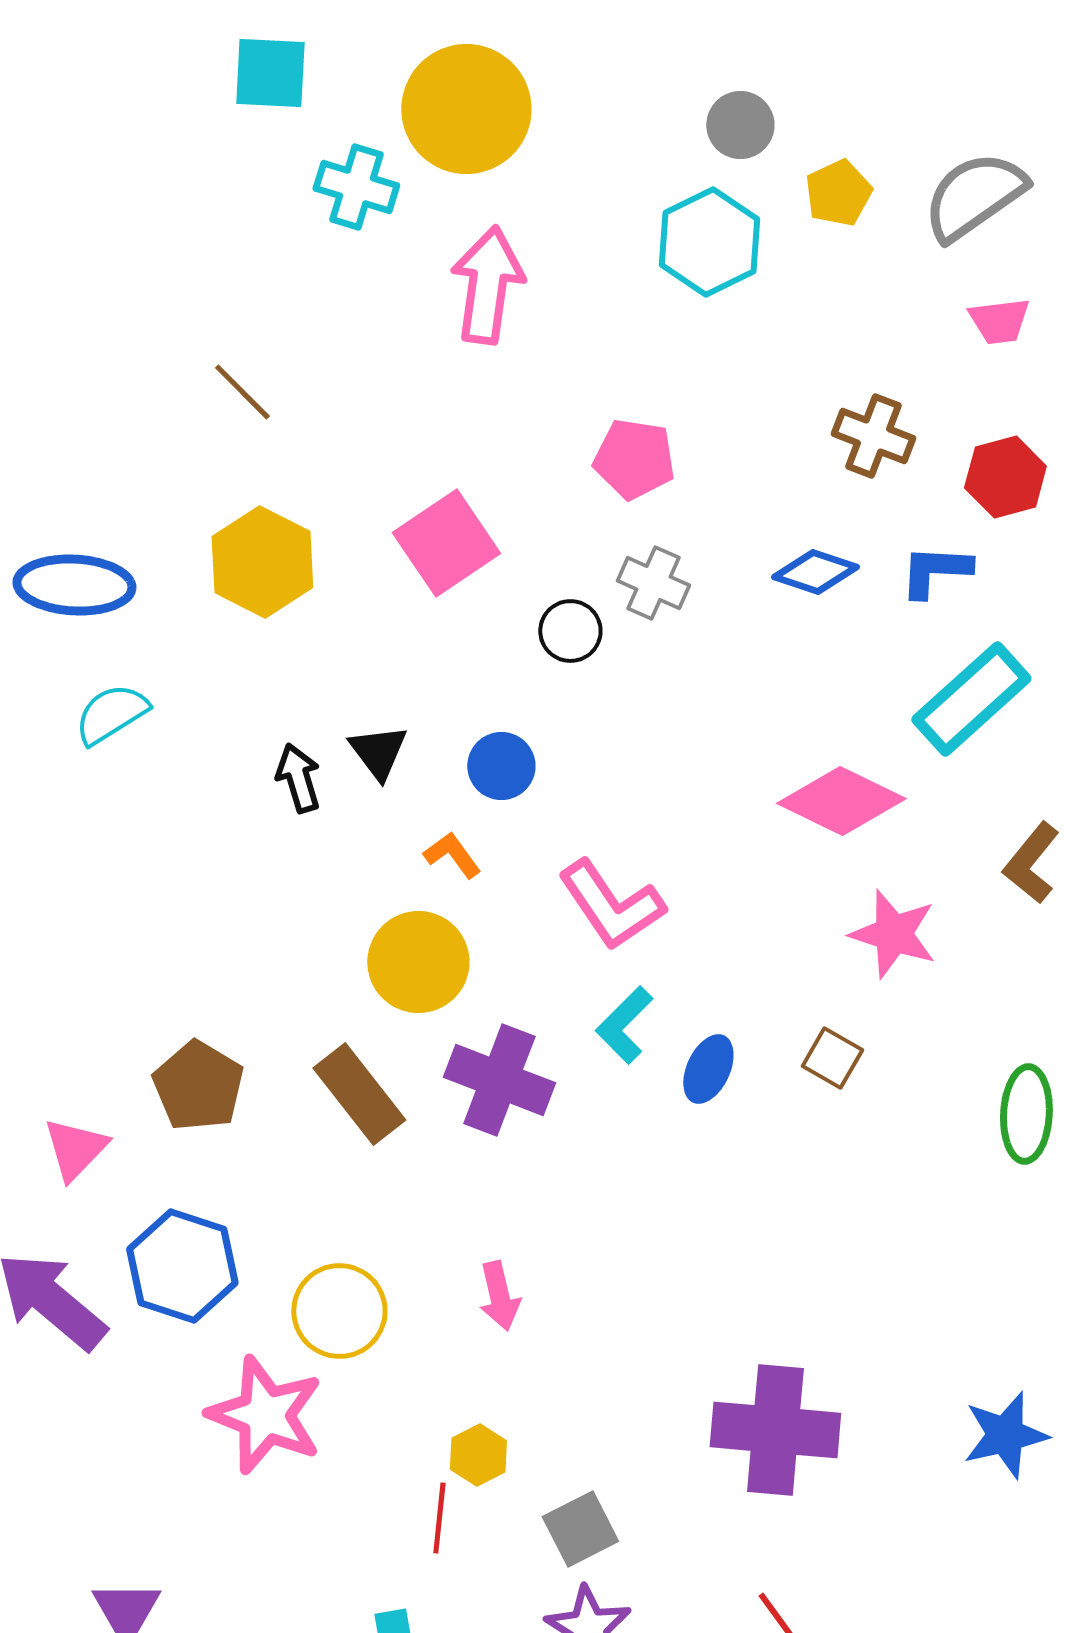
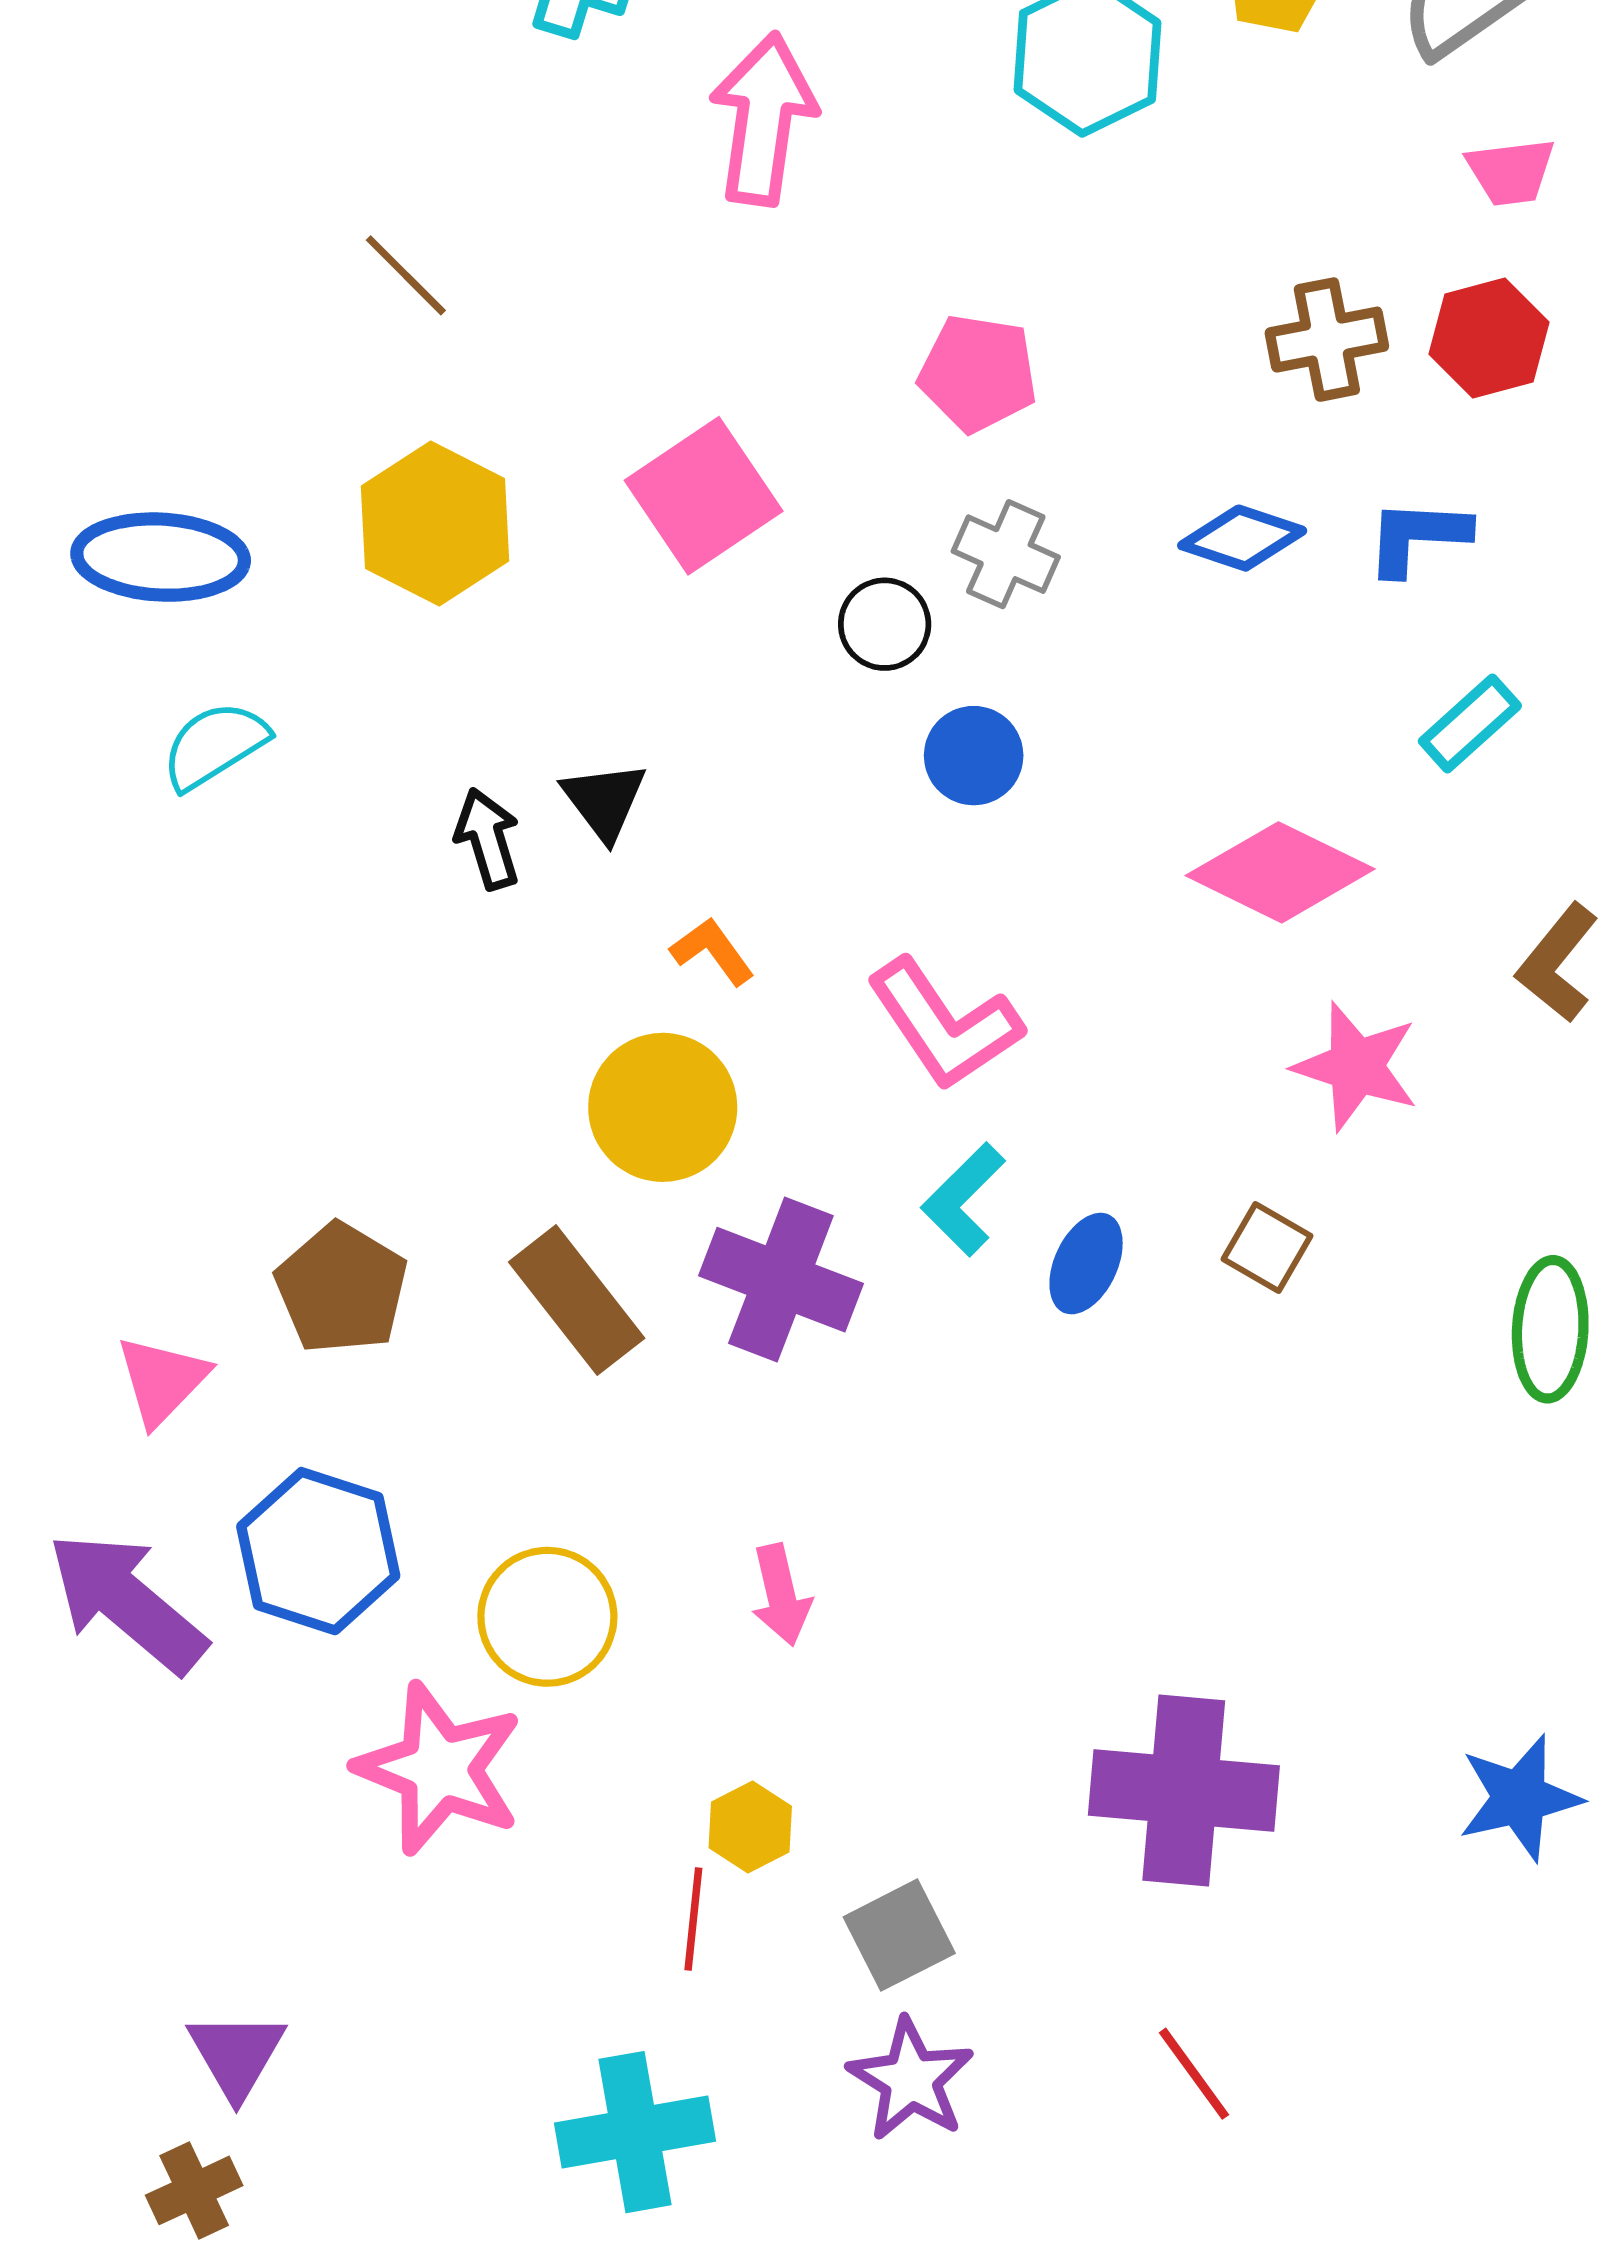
brown cross: (873, 436) -> (1327, 340), turned -32
red hexagon: (1005, 477) -> (1489, 338), moved
cyan rectangle: (971, 699) -> (1470, 723), size x0.6
blue circle: (501, 766) -> (974, 756), moved

